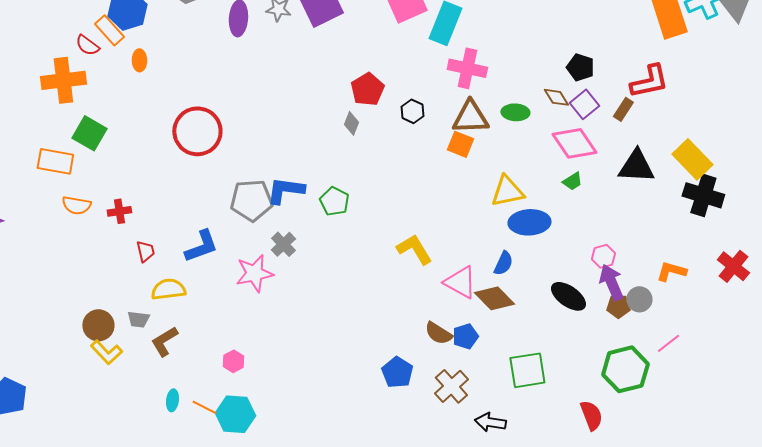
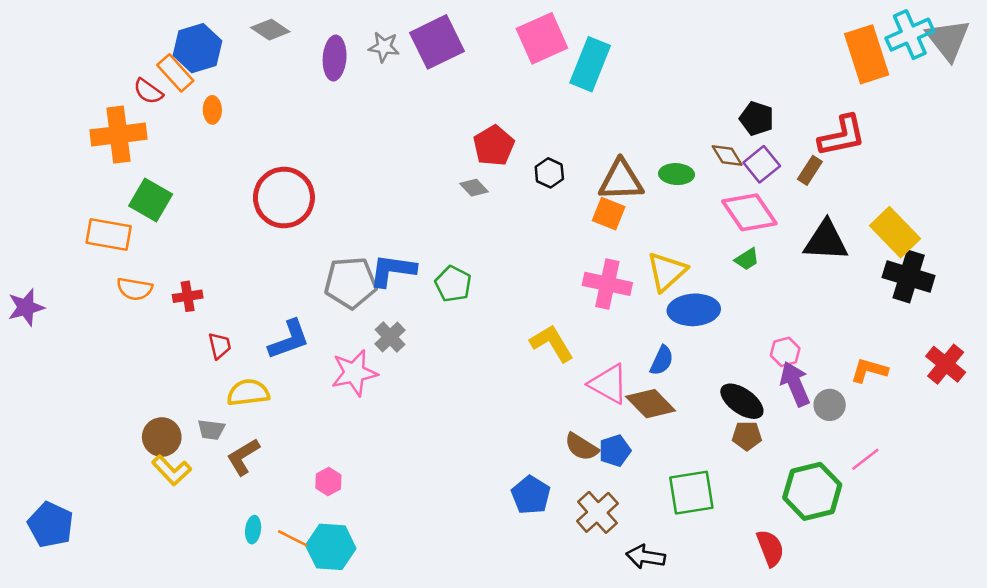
pink cross: (467, 68) -> (607, 284), moved
gray diamond: (351, 123) -> (474, 188), turned -65
yellow triangle: (507, 191) -> (667, 272), turned -30
brown pentagon: (618, 306) -> (747, 436), moved

